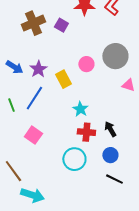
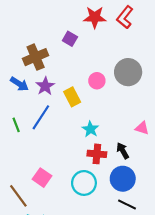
brown cross: (33, 23) -> (36, 57), moved
pink triangle: (128, 85) -> (142, 128), moved
pink square: (33, 135) -> (42, 178), moved
blue circle: (110, 155) -> (123, 179), size x1.5

